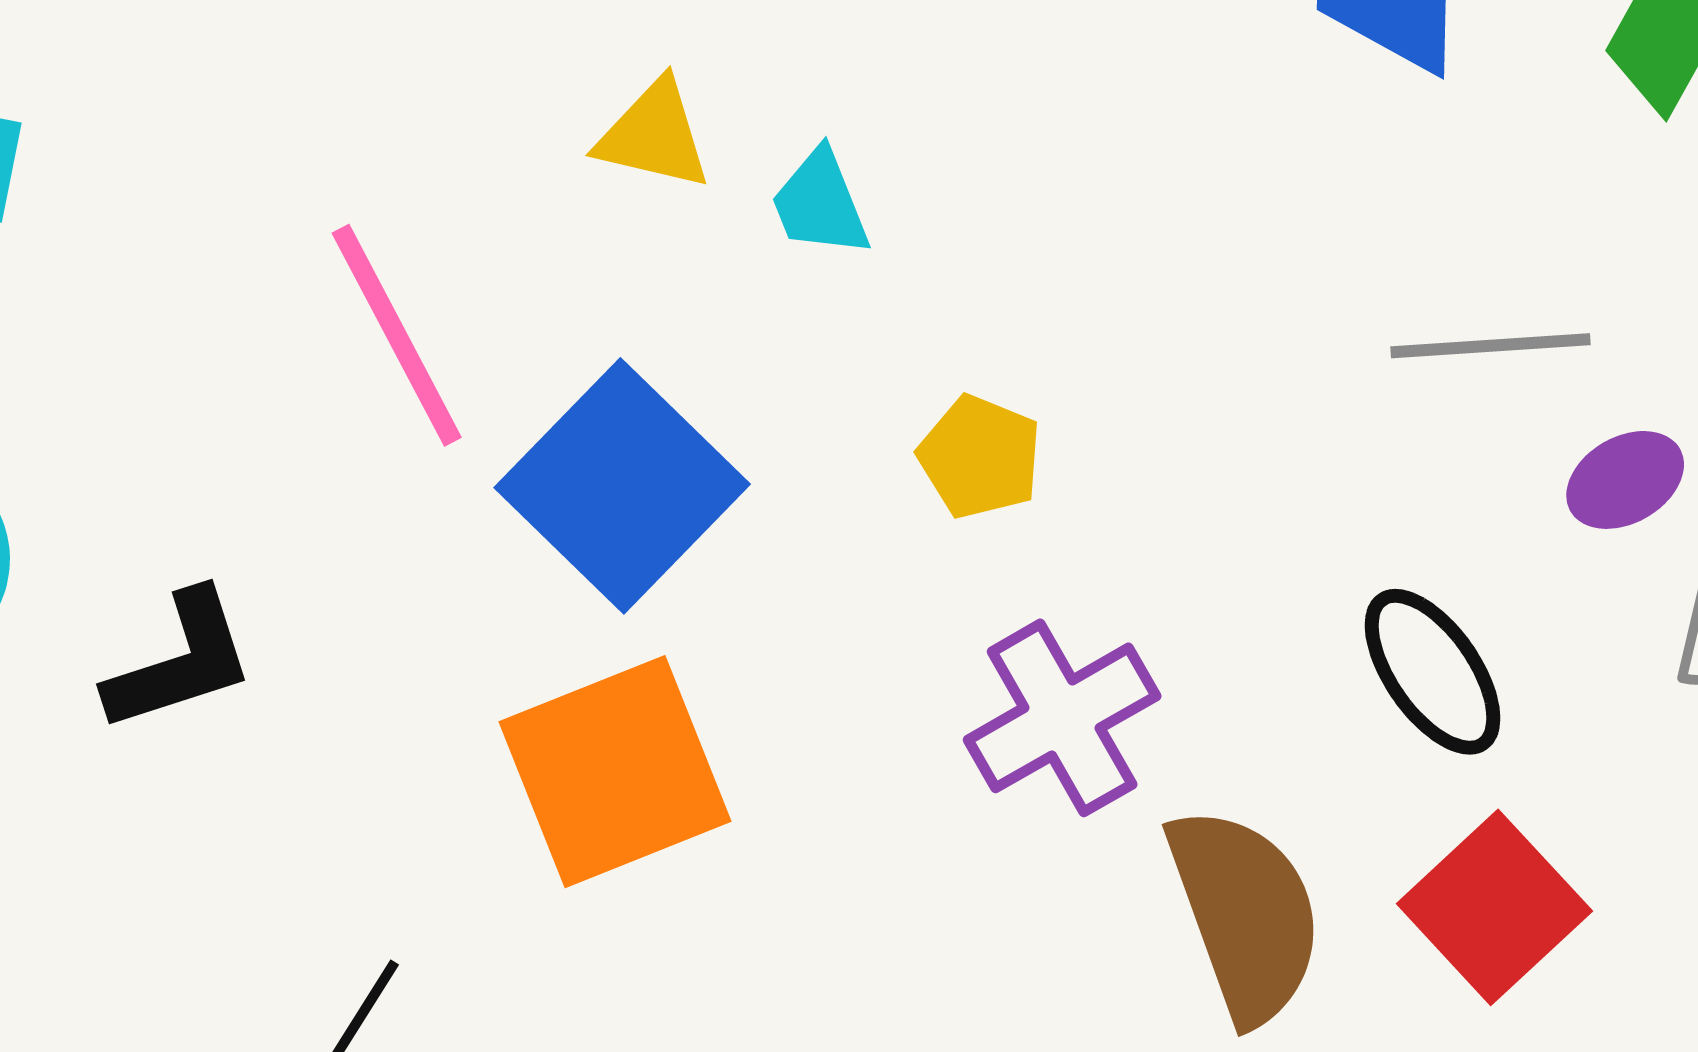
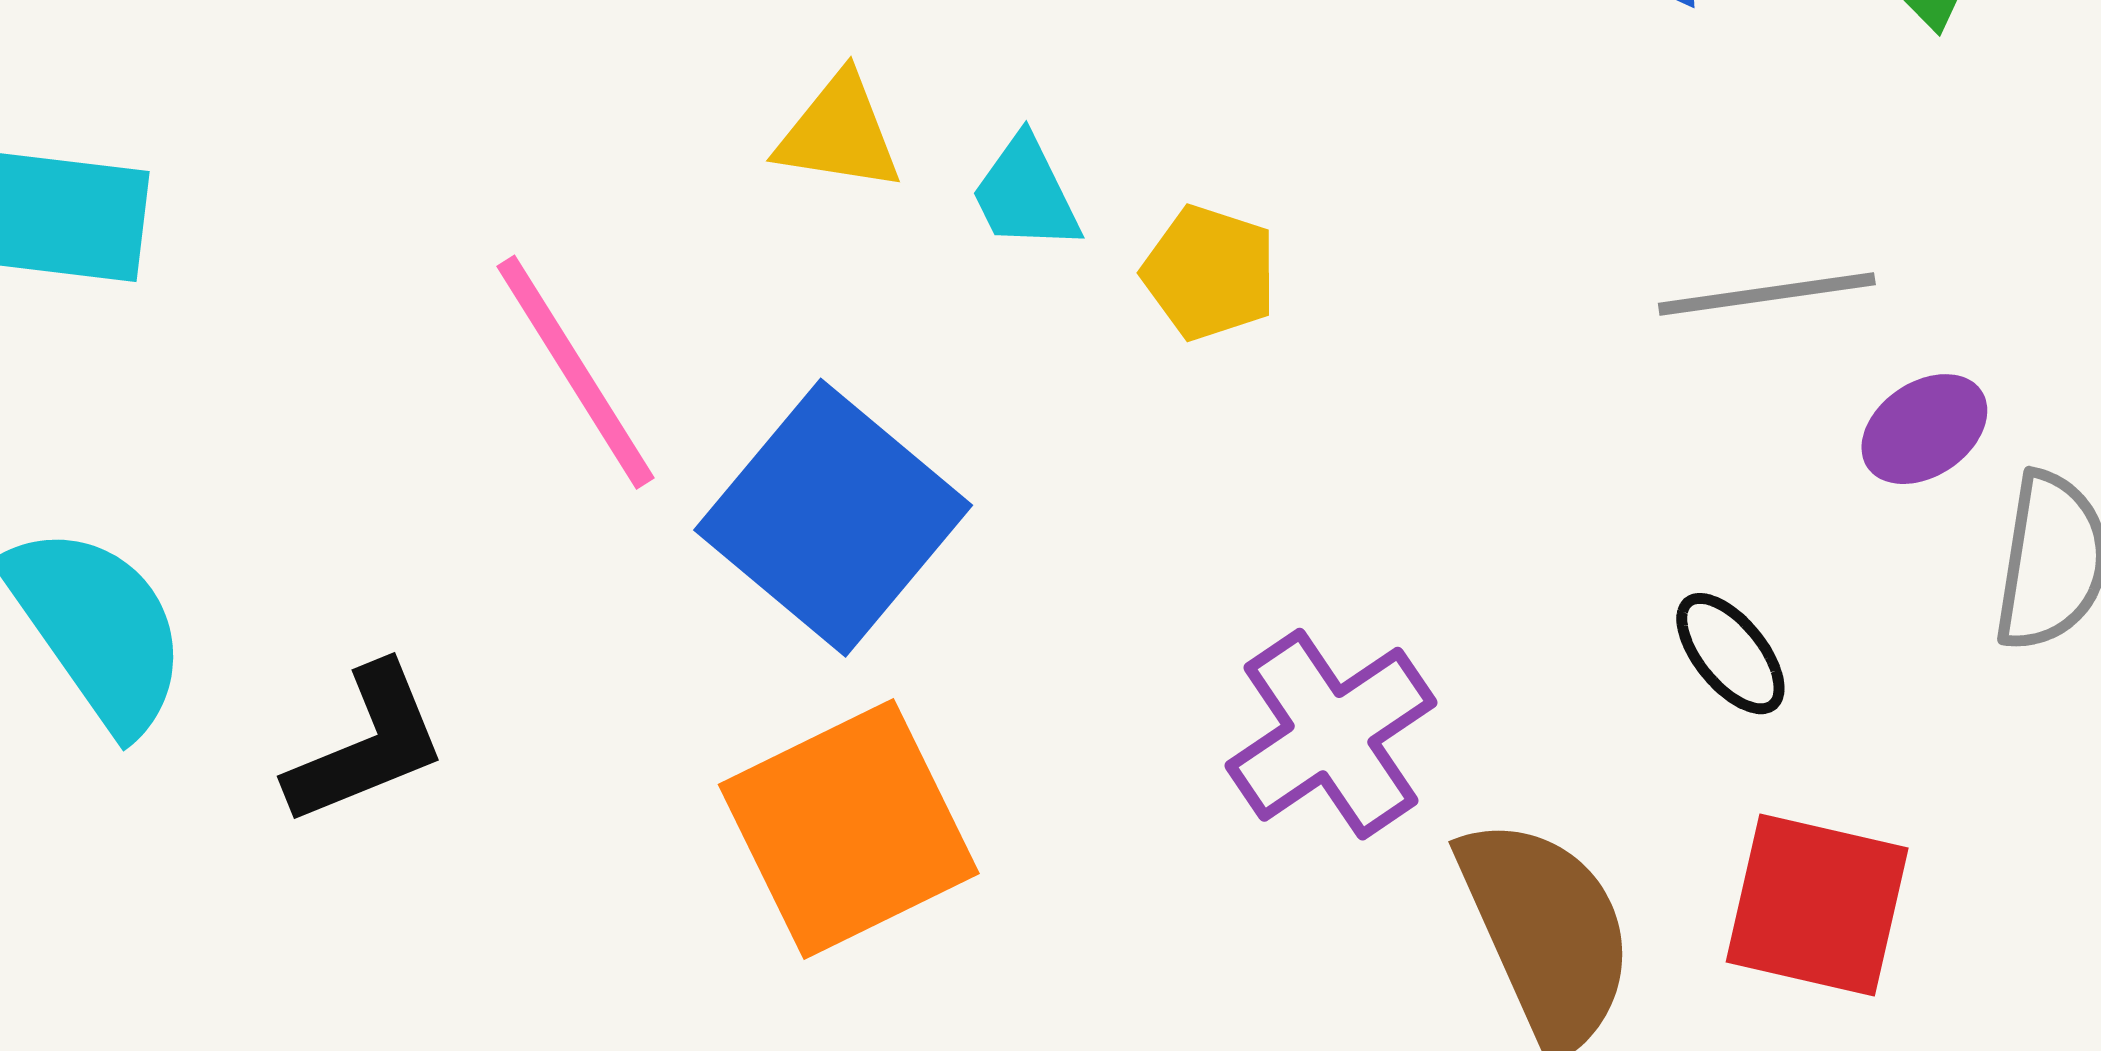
yellow pentagon: (980, 457) -> (1210, 273), moved
black ellipse: (1433, 672) -> (1730, 654), size x0.7
red square: (1494, 907) -> (1817, 905), turned -30

